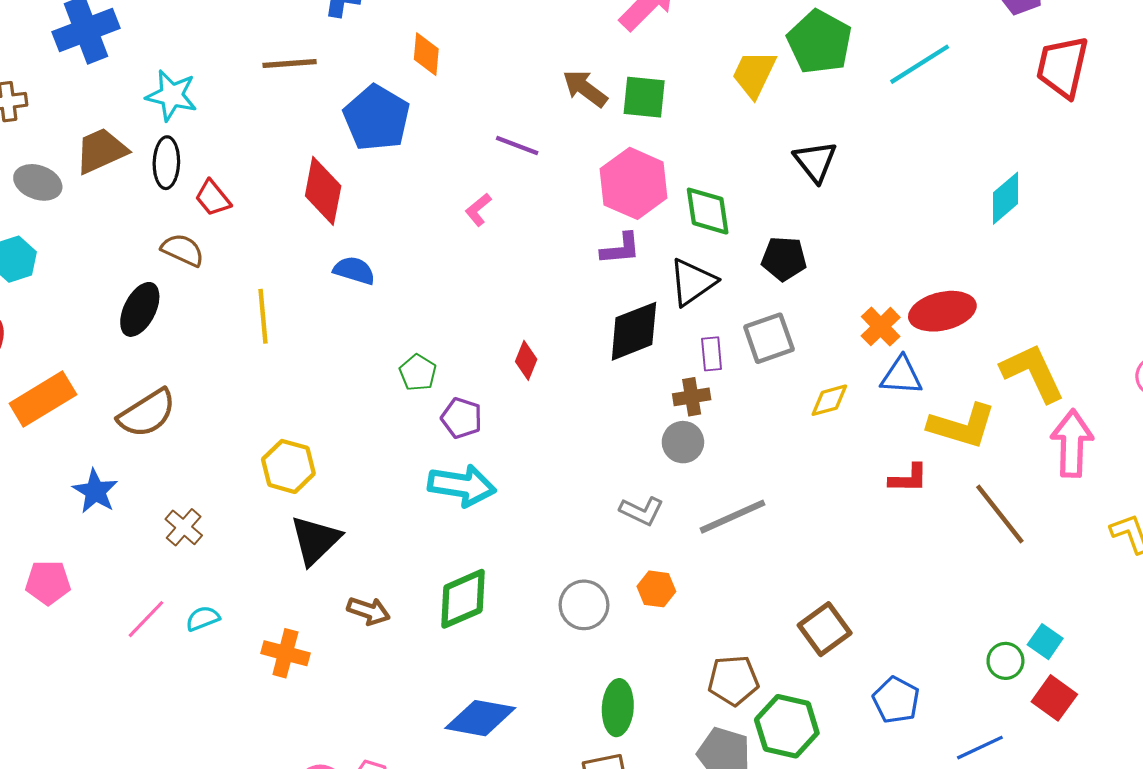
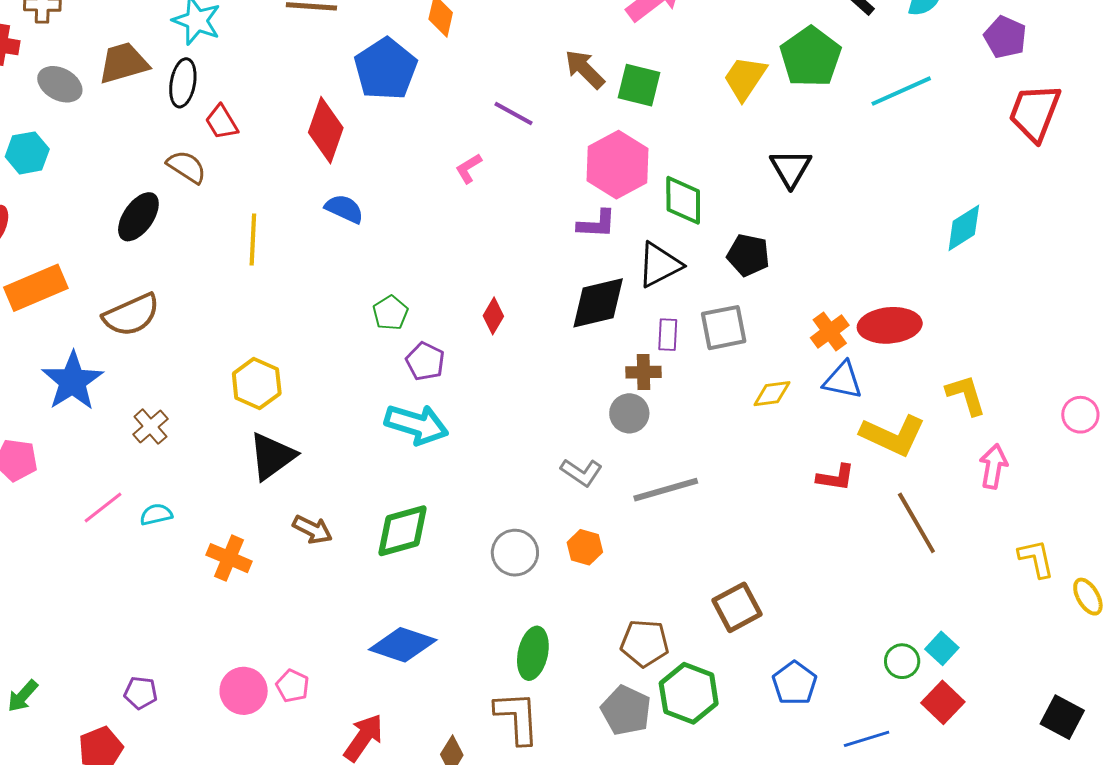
yellow L-shape: (1033, 373) -> (966, 395), size x0.7
pink arrow: (1072, 443) -> (993, 466), size x0.7
blue star: (95, 491) -> (73, 381), size x1.4

